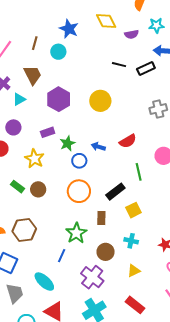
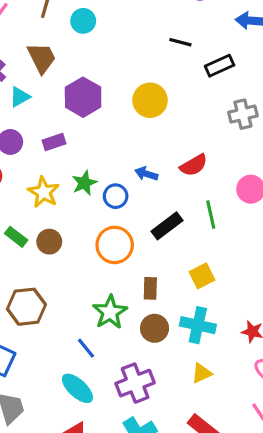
black rectangle: (146, 68) -> (220, 66), moved
purple rectangle: (48, 132) -> (54, 142), moved
green star: (67, 143) -> (84, 183), moved
black rectangle: (115, 192) -> (167, 226), moved
cyan cross: (131, 241) -> (198, 325), size x1.5
brown circle: (106, 252) -> (155, 328), moved
blue line: (62, 256) -> (86, 348), turned -64
purple cross: (92, 277) -> (135, 383), turned 30
cyan ellipse: (44, 282) -> (77, 388), moved

